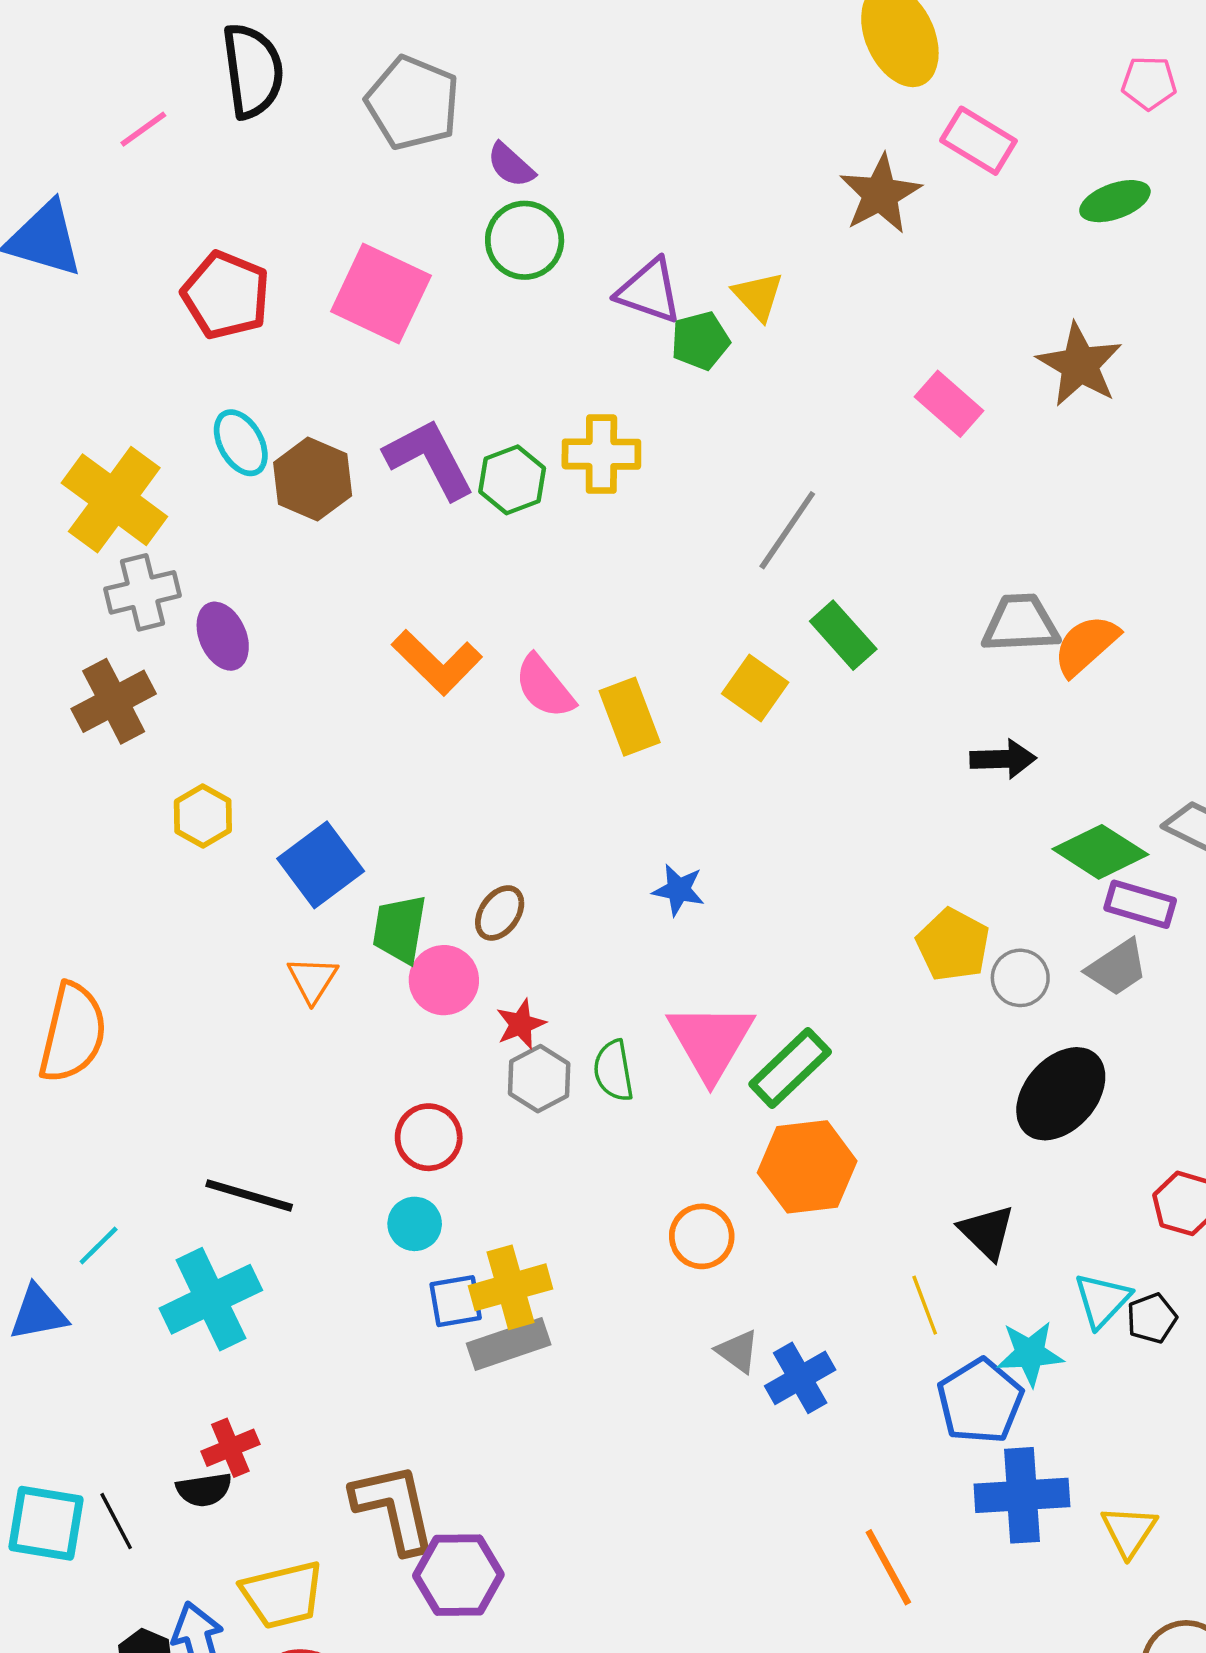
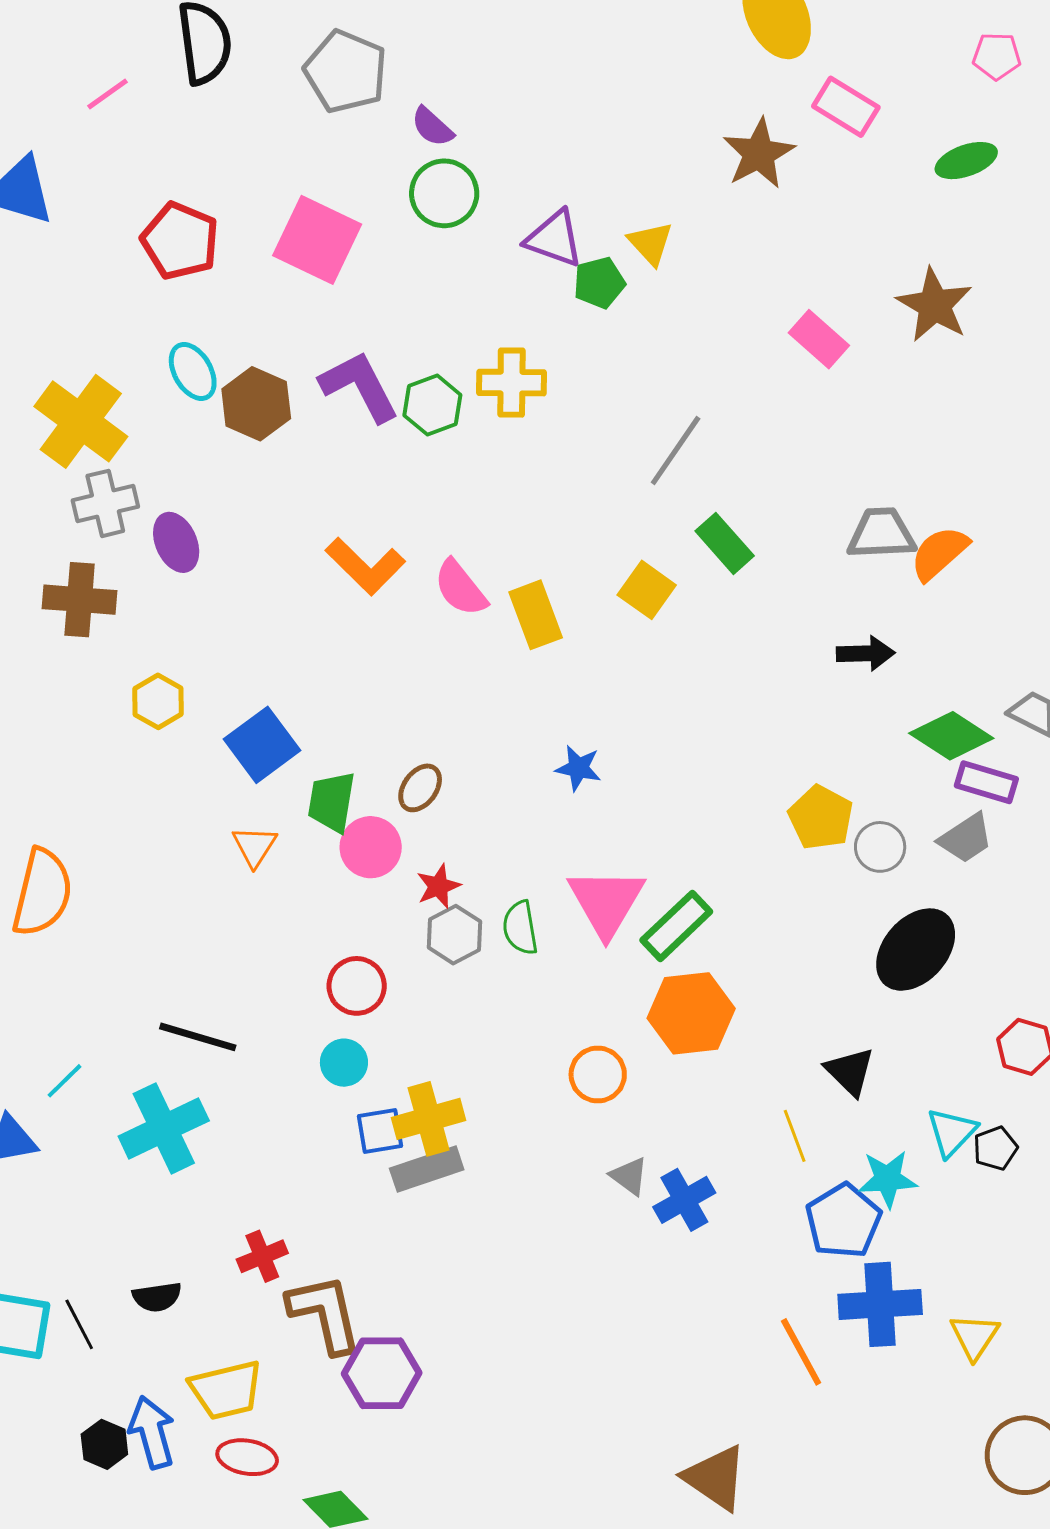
brown cross: (114, 701) -> (80, 600), turned 32
red cross: (230, 1448) -> (262, 1256), moved
orange line: (888, 1567) -> (801, 1352), moved

